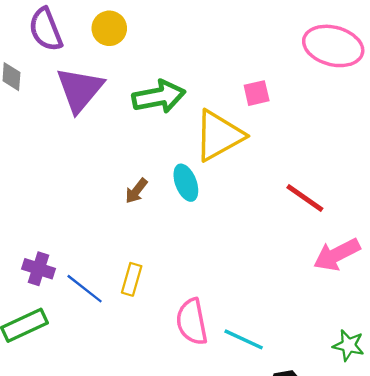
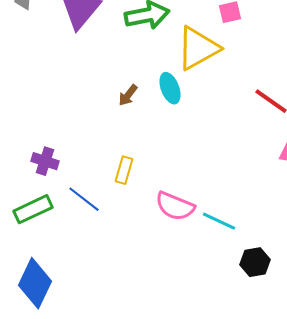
blue line: (85, 289) -> (84, 199), moved
pink semicircle: (192, 322) -> (175, 206), turned -57

